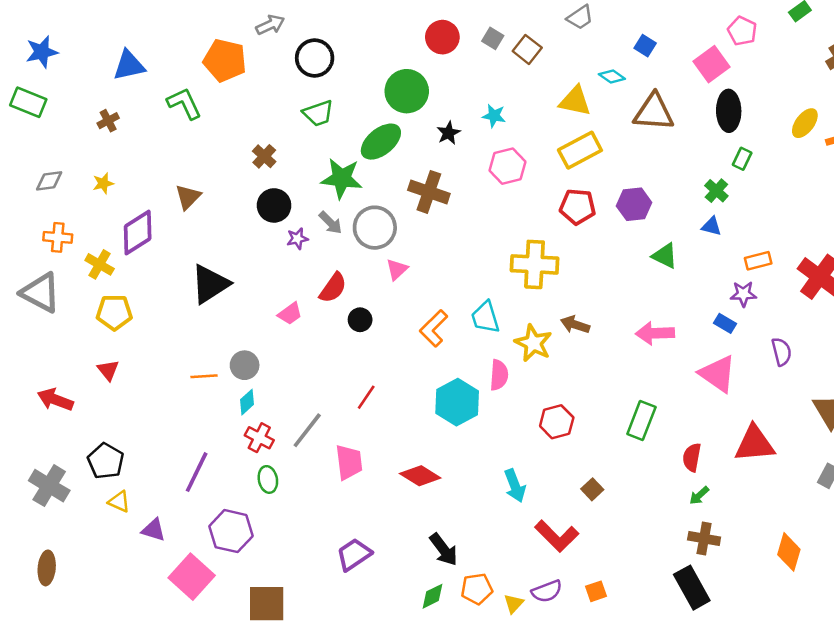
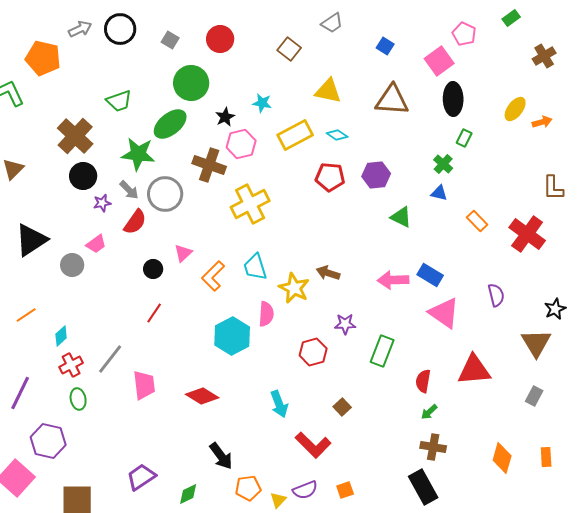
gray square: (493, 38) -> (170, 40), moved
black circle: (315, 58) -> (120, 29), moved
cyan diamond: (612, 76) -> (337, 135), moved
yellow rectangle: (580, 150) -> (295, 135), moved
brown cross: (264, 156) -> (75, 136), size x1.8
pink hexagon: (507, 166) -> (241, 144), moved
orange rectangle: (758, 261) -> (477, 221), turned 60
yellow cross: (535, 264) -> (250, 204), moved, turned -30
pink triangle: (397, 269) -> (183, 253), moved
red semicircle: (333, 288) -> (135, 222), moved
purple star: (743, 294) -> (345, 324), moved
pink trapezoid: (290, 314) -> (96, 244), moved
blue rectangle: (725, 323) -> (430, 275), moved, size x1.4
gray circle: (245, 365) -> (72, 265), moved
orange line: (204, 376) -> (26, 315), turned -30
red line: (366, 397) -> (154, 313), moved
red cross: (259, 438) -> (71, 365), turned 35
purple trapezoid: (354, 554) -> (141, 477), moved
green diamond: (433, 596) -> (188, 494), moved

